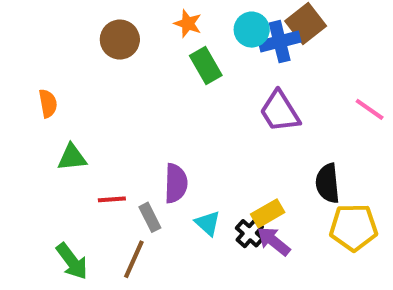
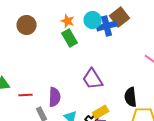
orange star: (188, 24) -> (68, 21), moved
purple trapezoid: (280, 111) -> (93, 79), moved
red line: (112, 199) -> (26, 95), moved

